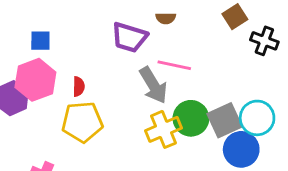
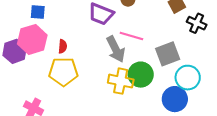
gray square: (225, 120) -> (168, 54), moved
yellow cross: (164, 129) -> (121, 81), turned 30

